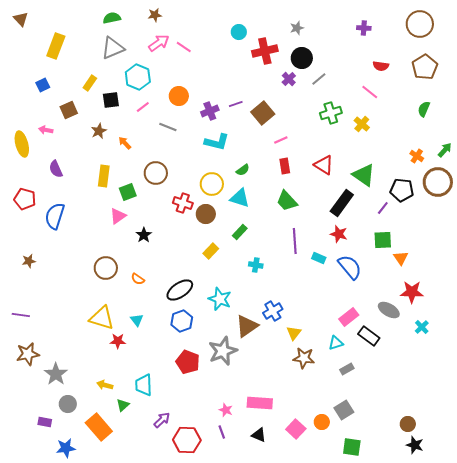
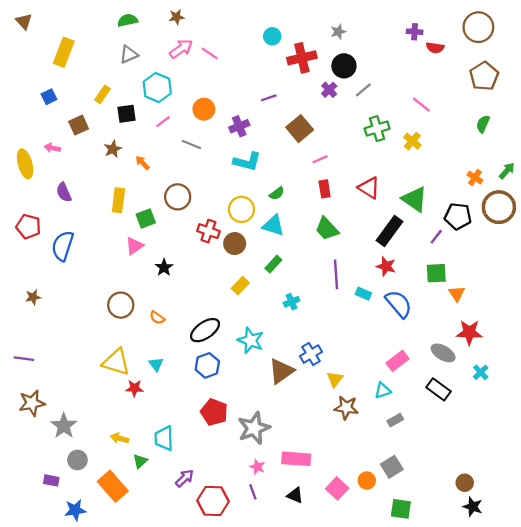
gray triangle: (113, 48) -> (129, 54), size x0.7
red semicircle: (381, 66) -> (435, 48), moved
purple line: (236, 104) -> (269, 98), moved
cyan cross: (256, 265) -> (292, 302), turned -32
black rectangle: (369, 336) -> (439, 389), moved
gray star: (223, 351) -> (254, 428), moved

